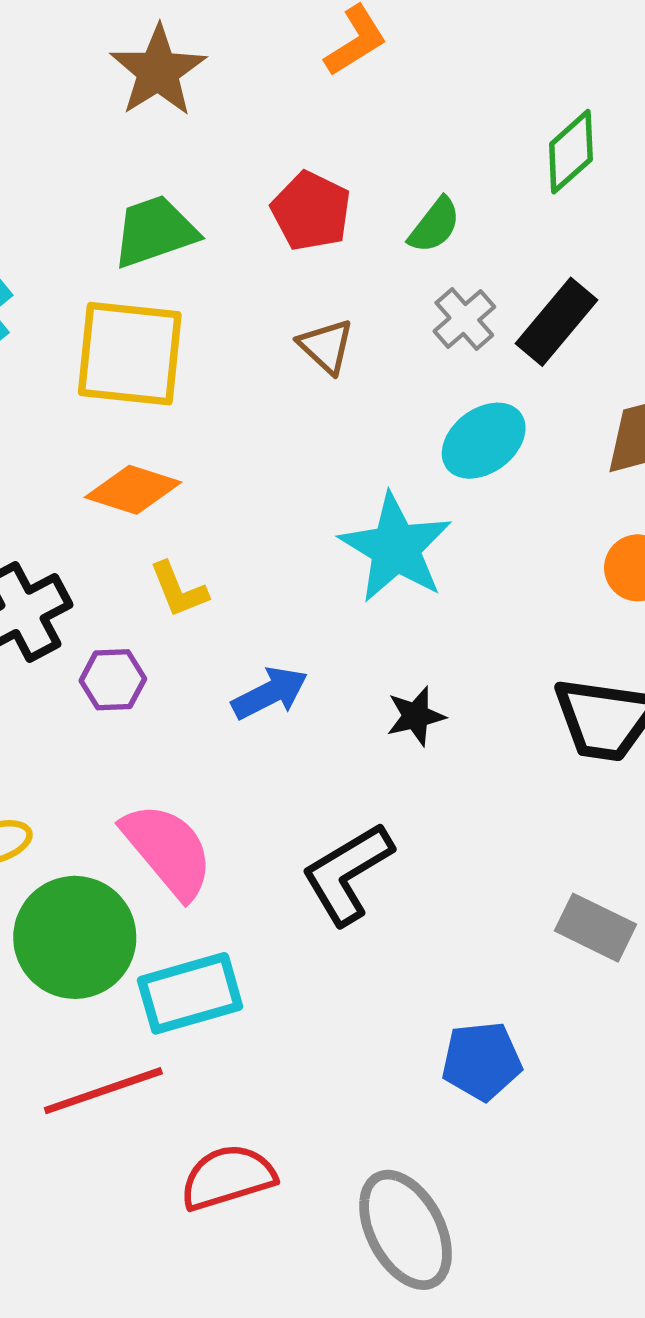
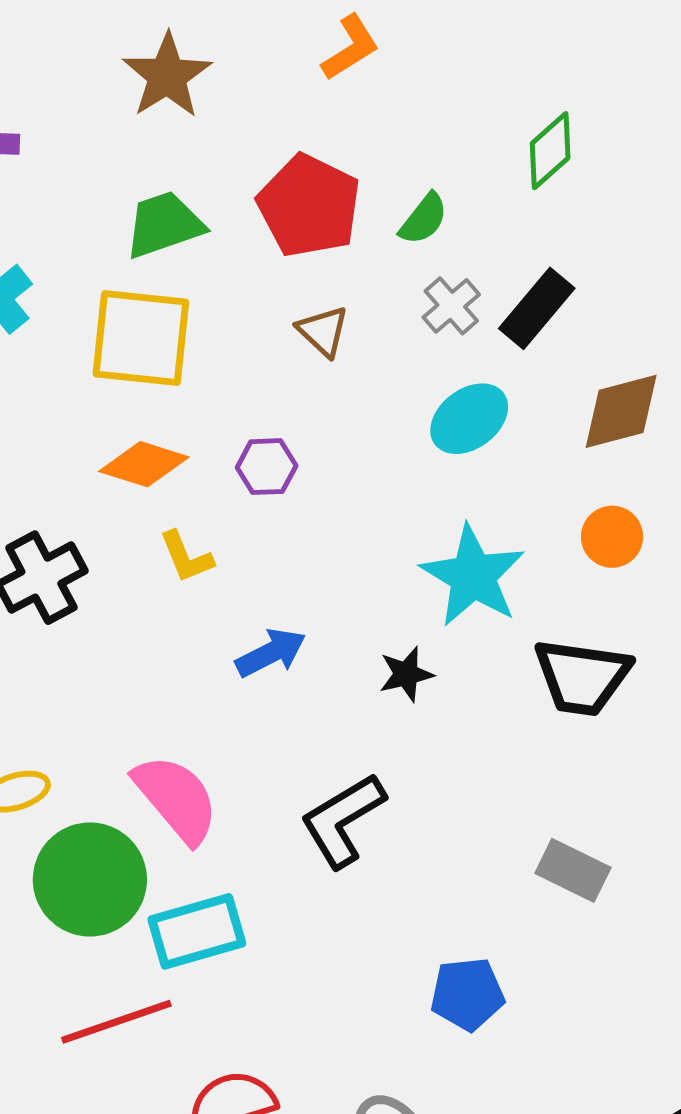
red pentagon: (311, 211) -> (309, 206), size x1.4
cyan star: (396, 548) -> (473, 576), moved
purple hexagon: (113, 680) -> (267, 467), moved

